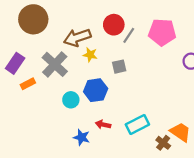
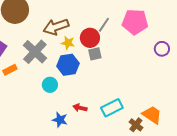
red circle: (114, 25) -> (90, 38), moved
blue hexagon: (96, 90) -> (68, 65), moved

